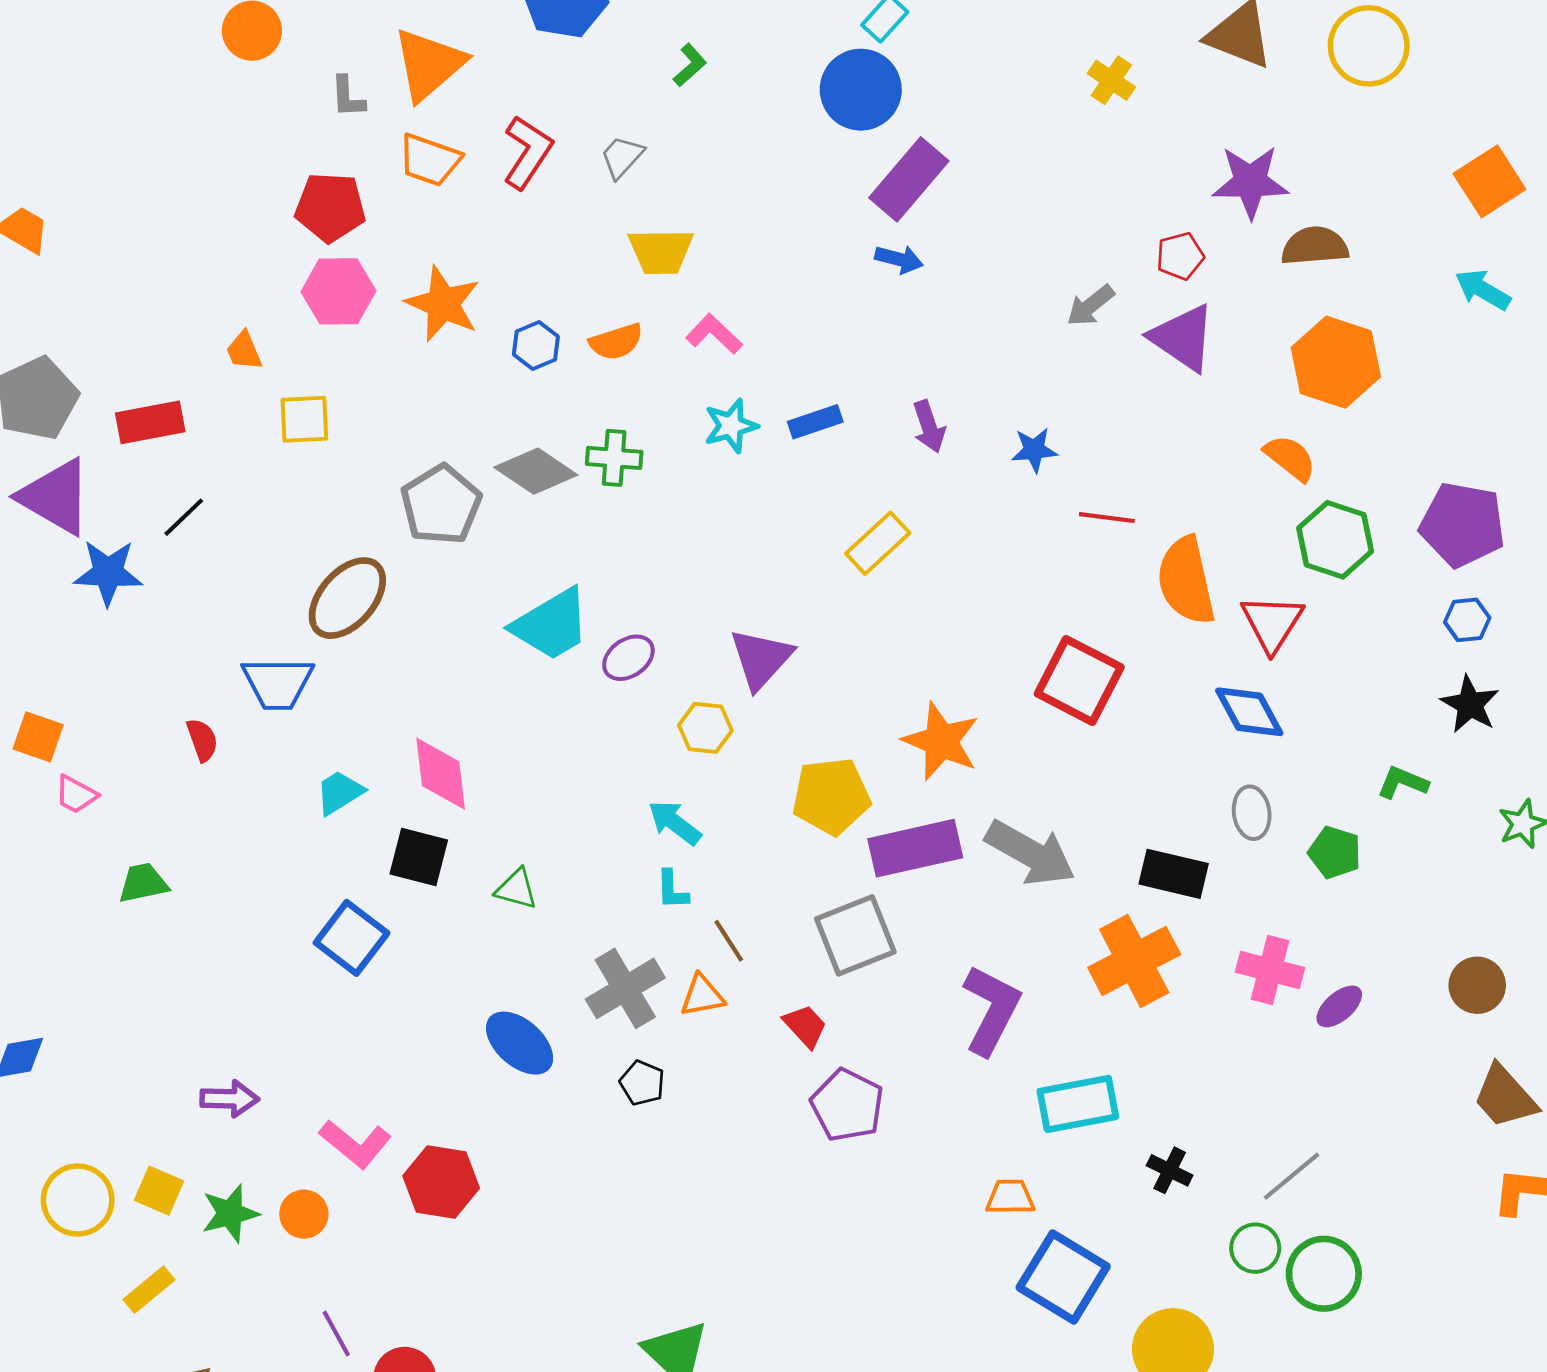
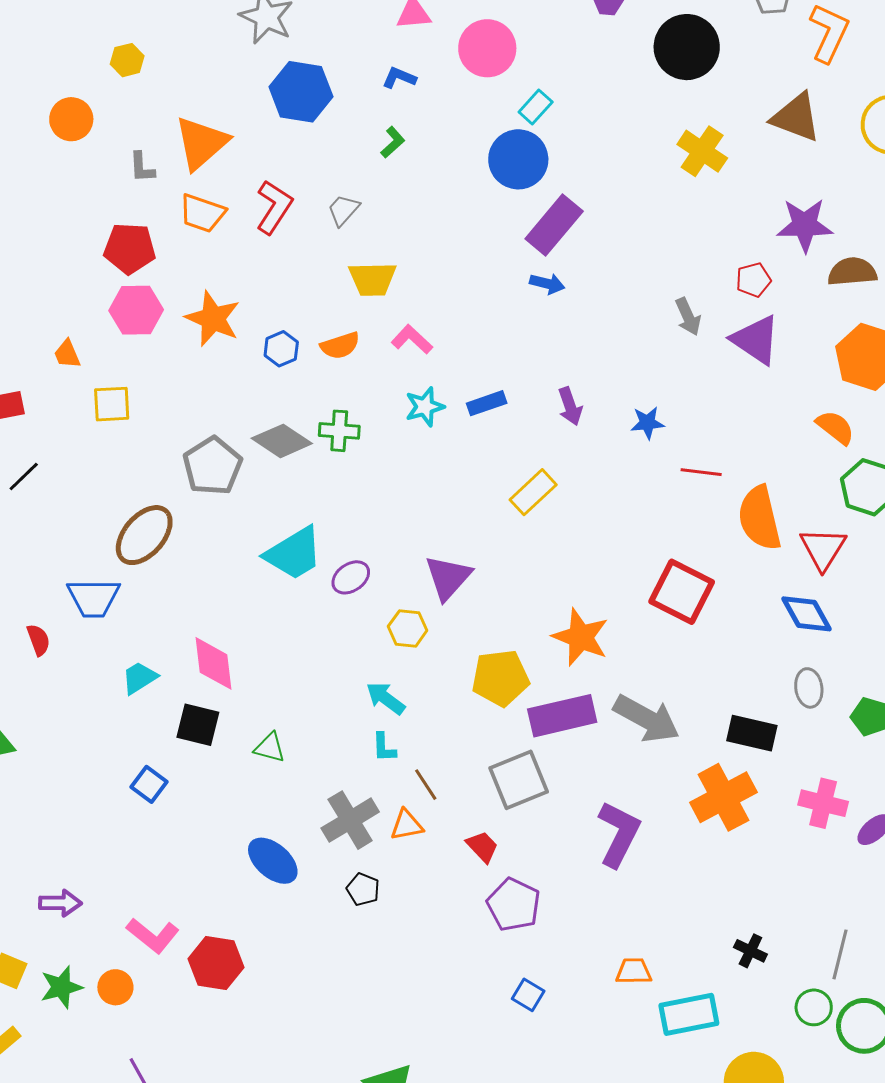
yellow cross: (1111, 80) -> (702, 151), size x1.4
gray arrow: (1090, 306) -> (688, 317), turned -75
blue square: (352, 938) -> (149, 784), size x0.7
cyan rectangle: (1078, 1104) -> (689, 1014), moved
gray line: (1292, 1176) -> (840, 954), turned -36
blue square: (1063, 1277) -> (528, 995), moved, size x0.5

